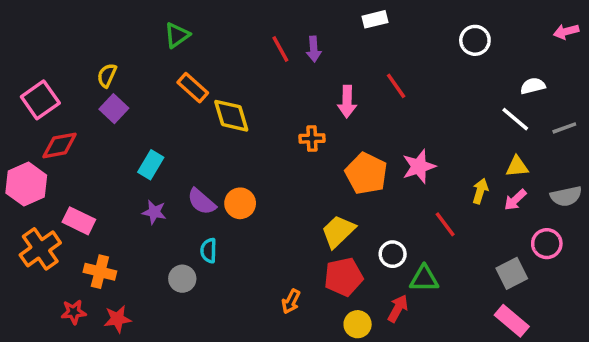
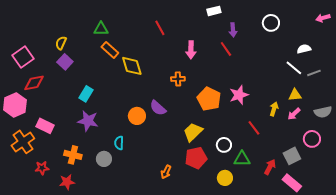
green triangle: (177, 35) -> (101, 29), moved, turned 35
purple arrow: (314, 49) -> (233, 30), moved
pink arrow: (347, 102) -> (191, 50), moved
gray line: (564, 128) -> (314, 73), moved
purple semicircle: (202, 202) -> (158, 108), moved
purple star: (154, 212) -> (88, 121), size x1.5
orange cross: (100, 272) -> (73, 155), moved
red arrow: (398, 308) -> (270, 167), moved
red star: (74, 312) -> (42, 168), moved
yellow circle: (358, 324) -> (225, 178), moved

